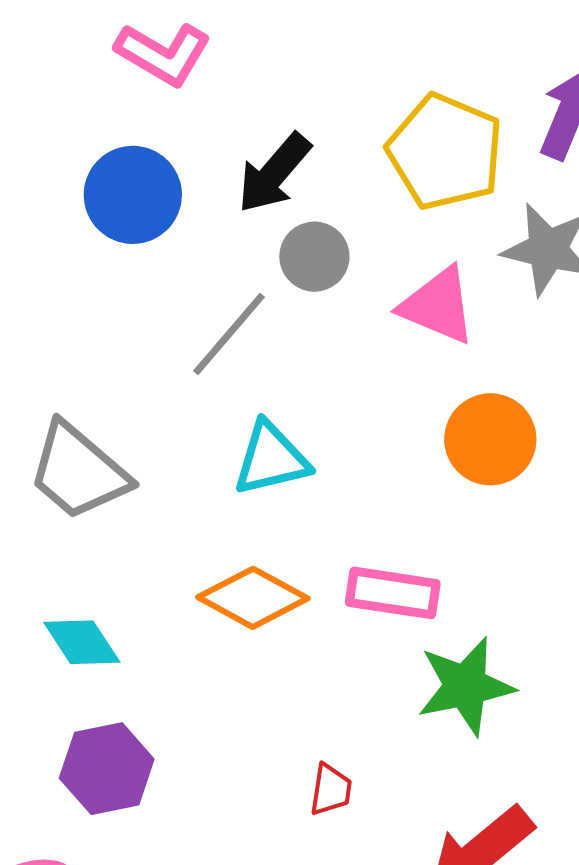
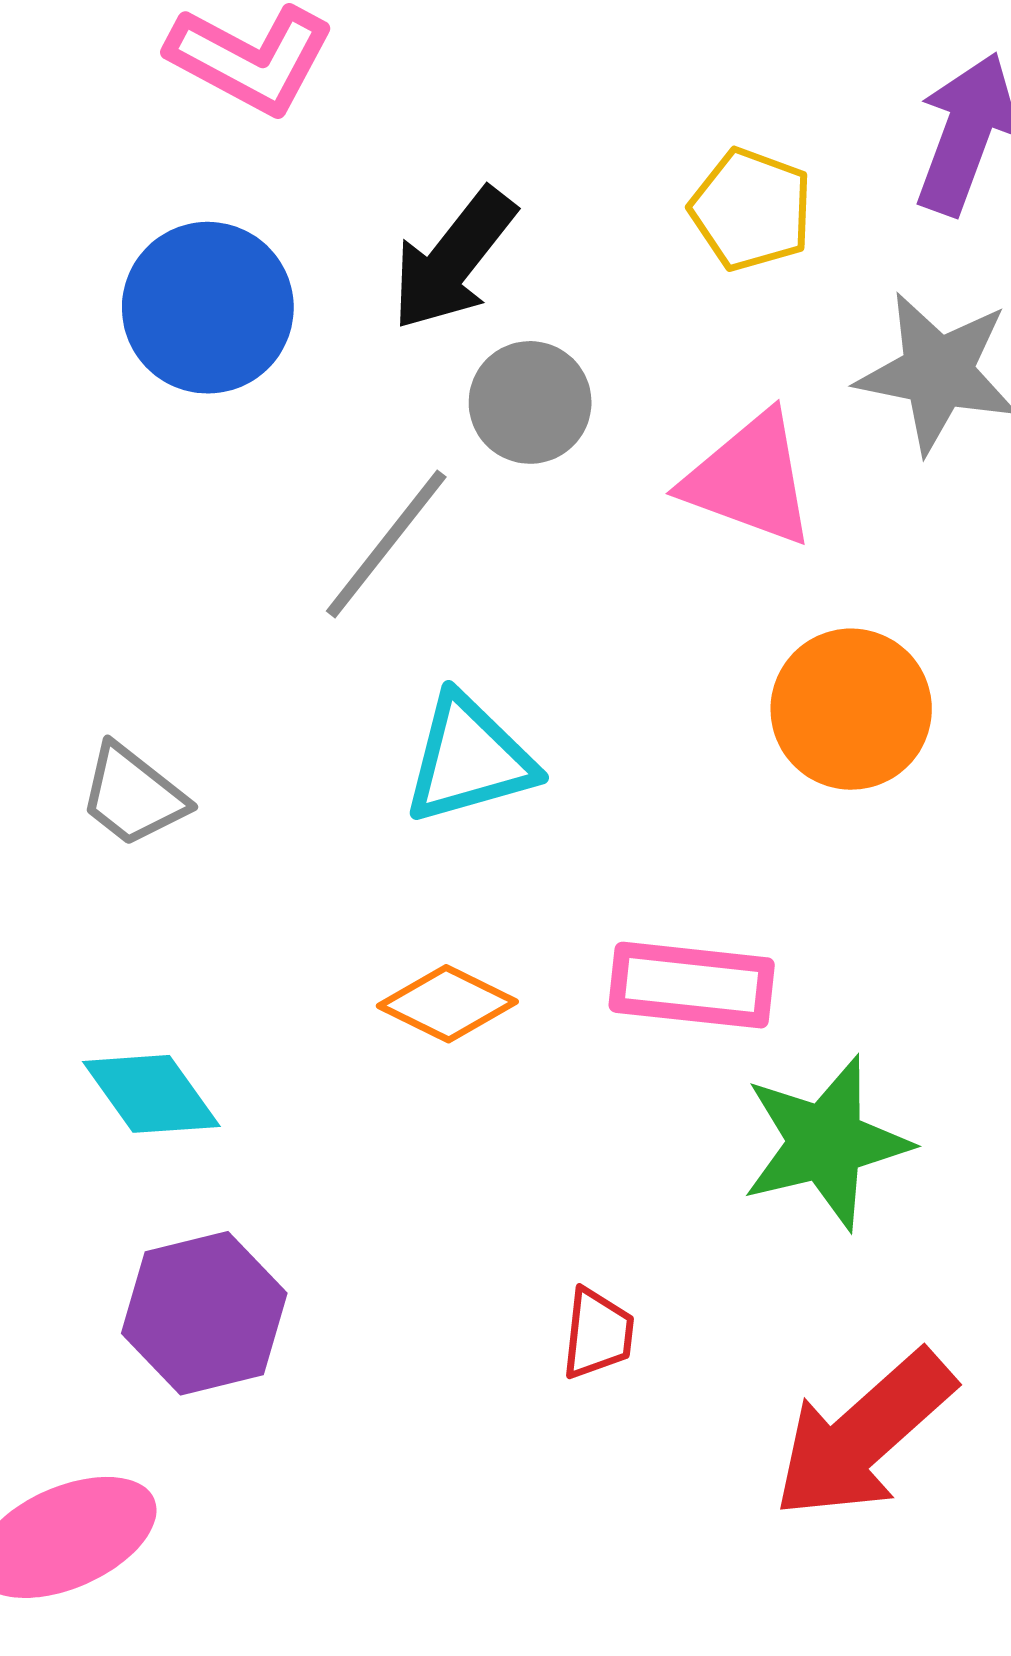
yellow pentagon: (445, 152) -> (751, 209), size x0.6
gray trapezoid: (78, 471) -> (133, 795), size x0.6
orange diamond: (253, 598) -> (447, 1004), size x0.7

